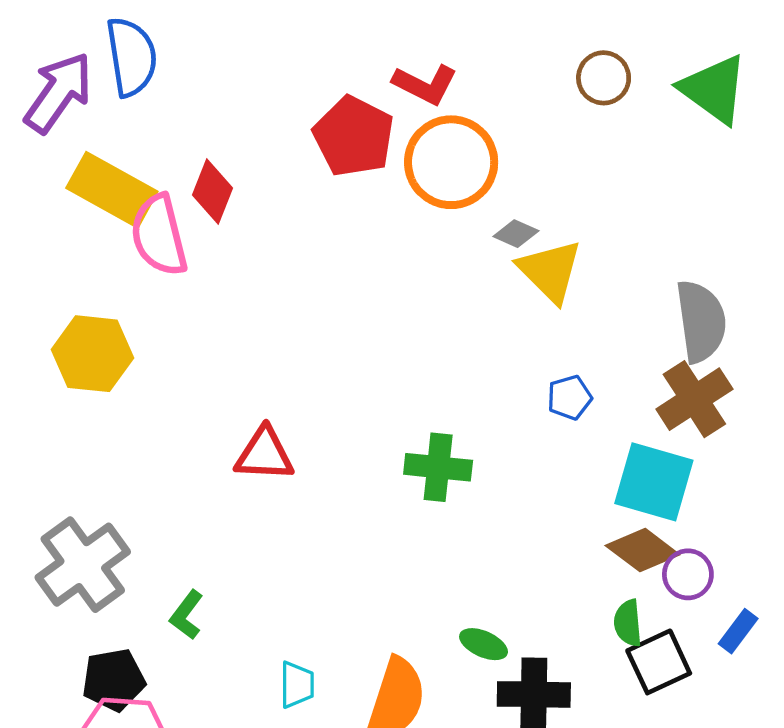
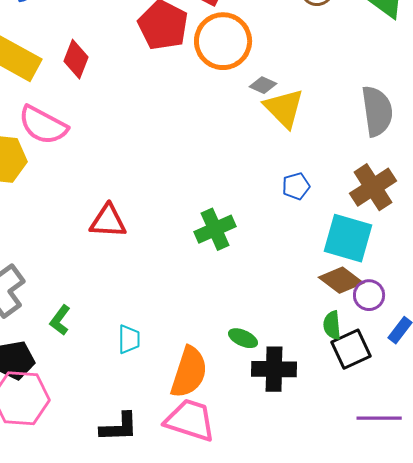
pink semicircle: (159, 235) -> (43, 125), moved, turned -48
gray semicircle: (701, 321) -> (377, 111), moved
green cross: (438, 467) -> (215, 229), turned -30
cyan trapezoid: (297, 685) -> (129, 339), moved

